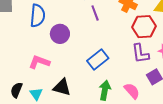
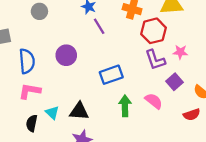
blue semicircle: (38, 16) -> (27, 61), moved
blue rectangle: (98, 60) -> (111, 75), turned 30
pink L-shape: (39, 62) -> (30, 91), moved
cyan triangle: (36, 94) -> (52, 113), moved

